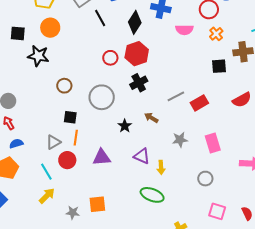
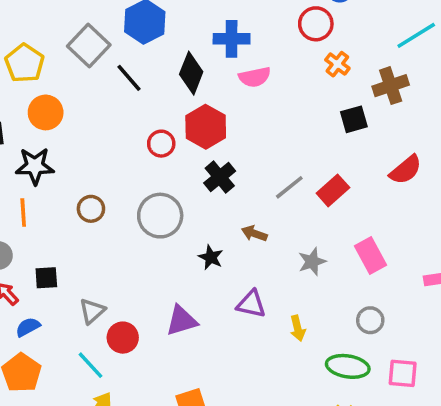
pink semicircle: (184, 30) -> (255, 77), moved
black square: (70, 117) -> (46, 278), moved
orange line: (76, 138) -> (23, 213), moved
yellow arrow: (161, 167) -> (298, 328), moved
green ellipse: (152, 195) -> (348, 366), moved

